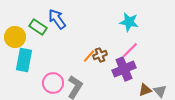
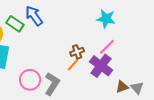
orange line: (89, 56) -> (73, 65), moved
purple cross: (124, 69) -> (101, 66), turned -30

